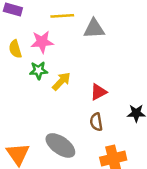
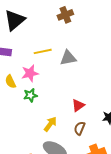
yellow arrow: (61, 81) -> (50, 124), moved
brown semicircle: (96, 122) -> (80, 128), turned 40

